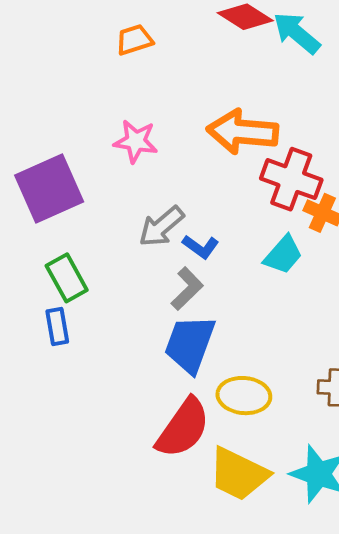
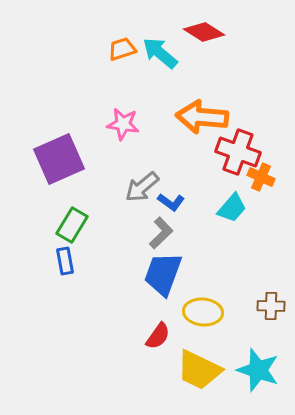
cyan arrow: (297, 33) -> (160, 53), moved
green rectangle: (67, 278) -> (72, 225), turned 60
red semicircle: (183, 428) -> (158, 336), size x0.6

